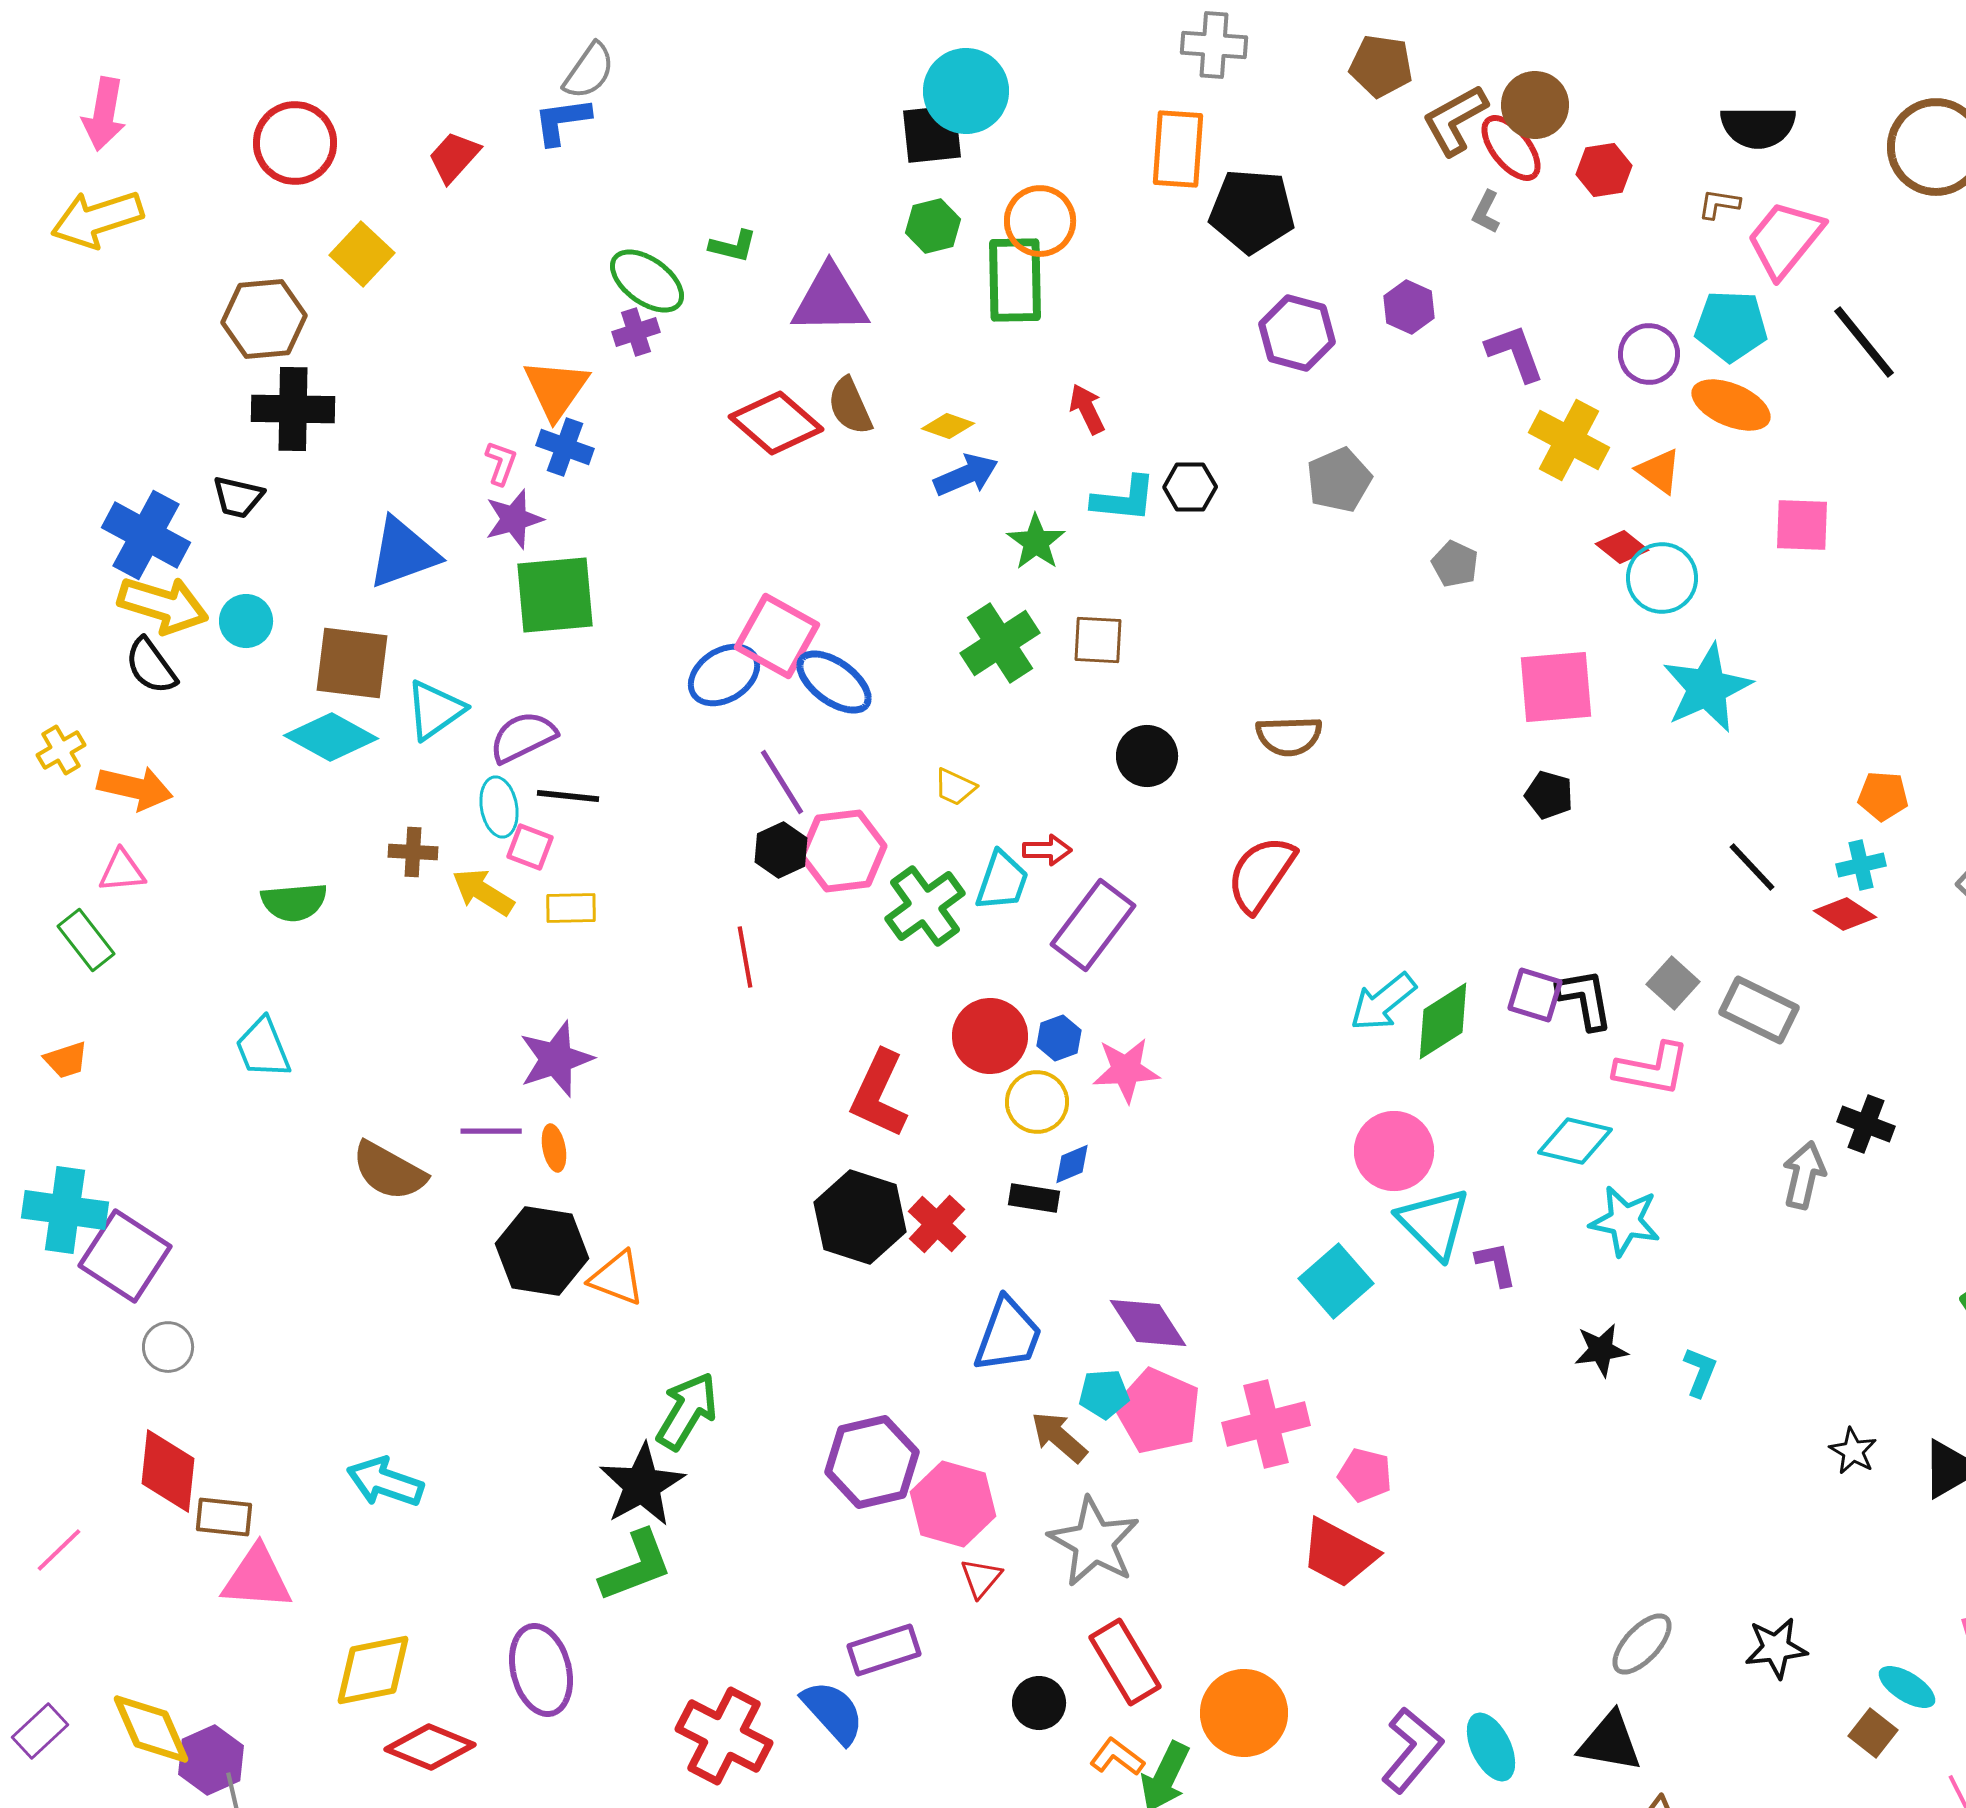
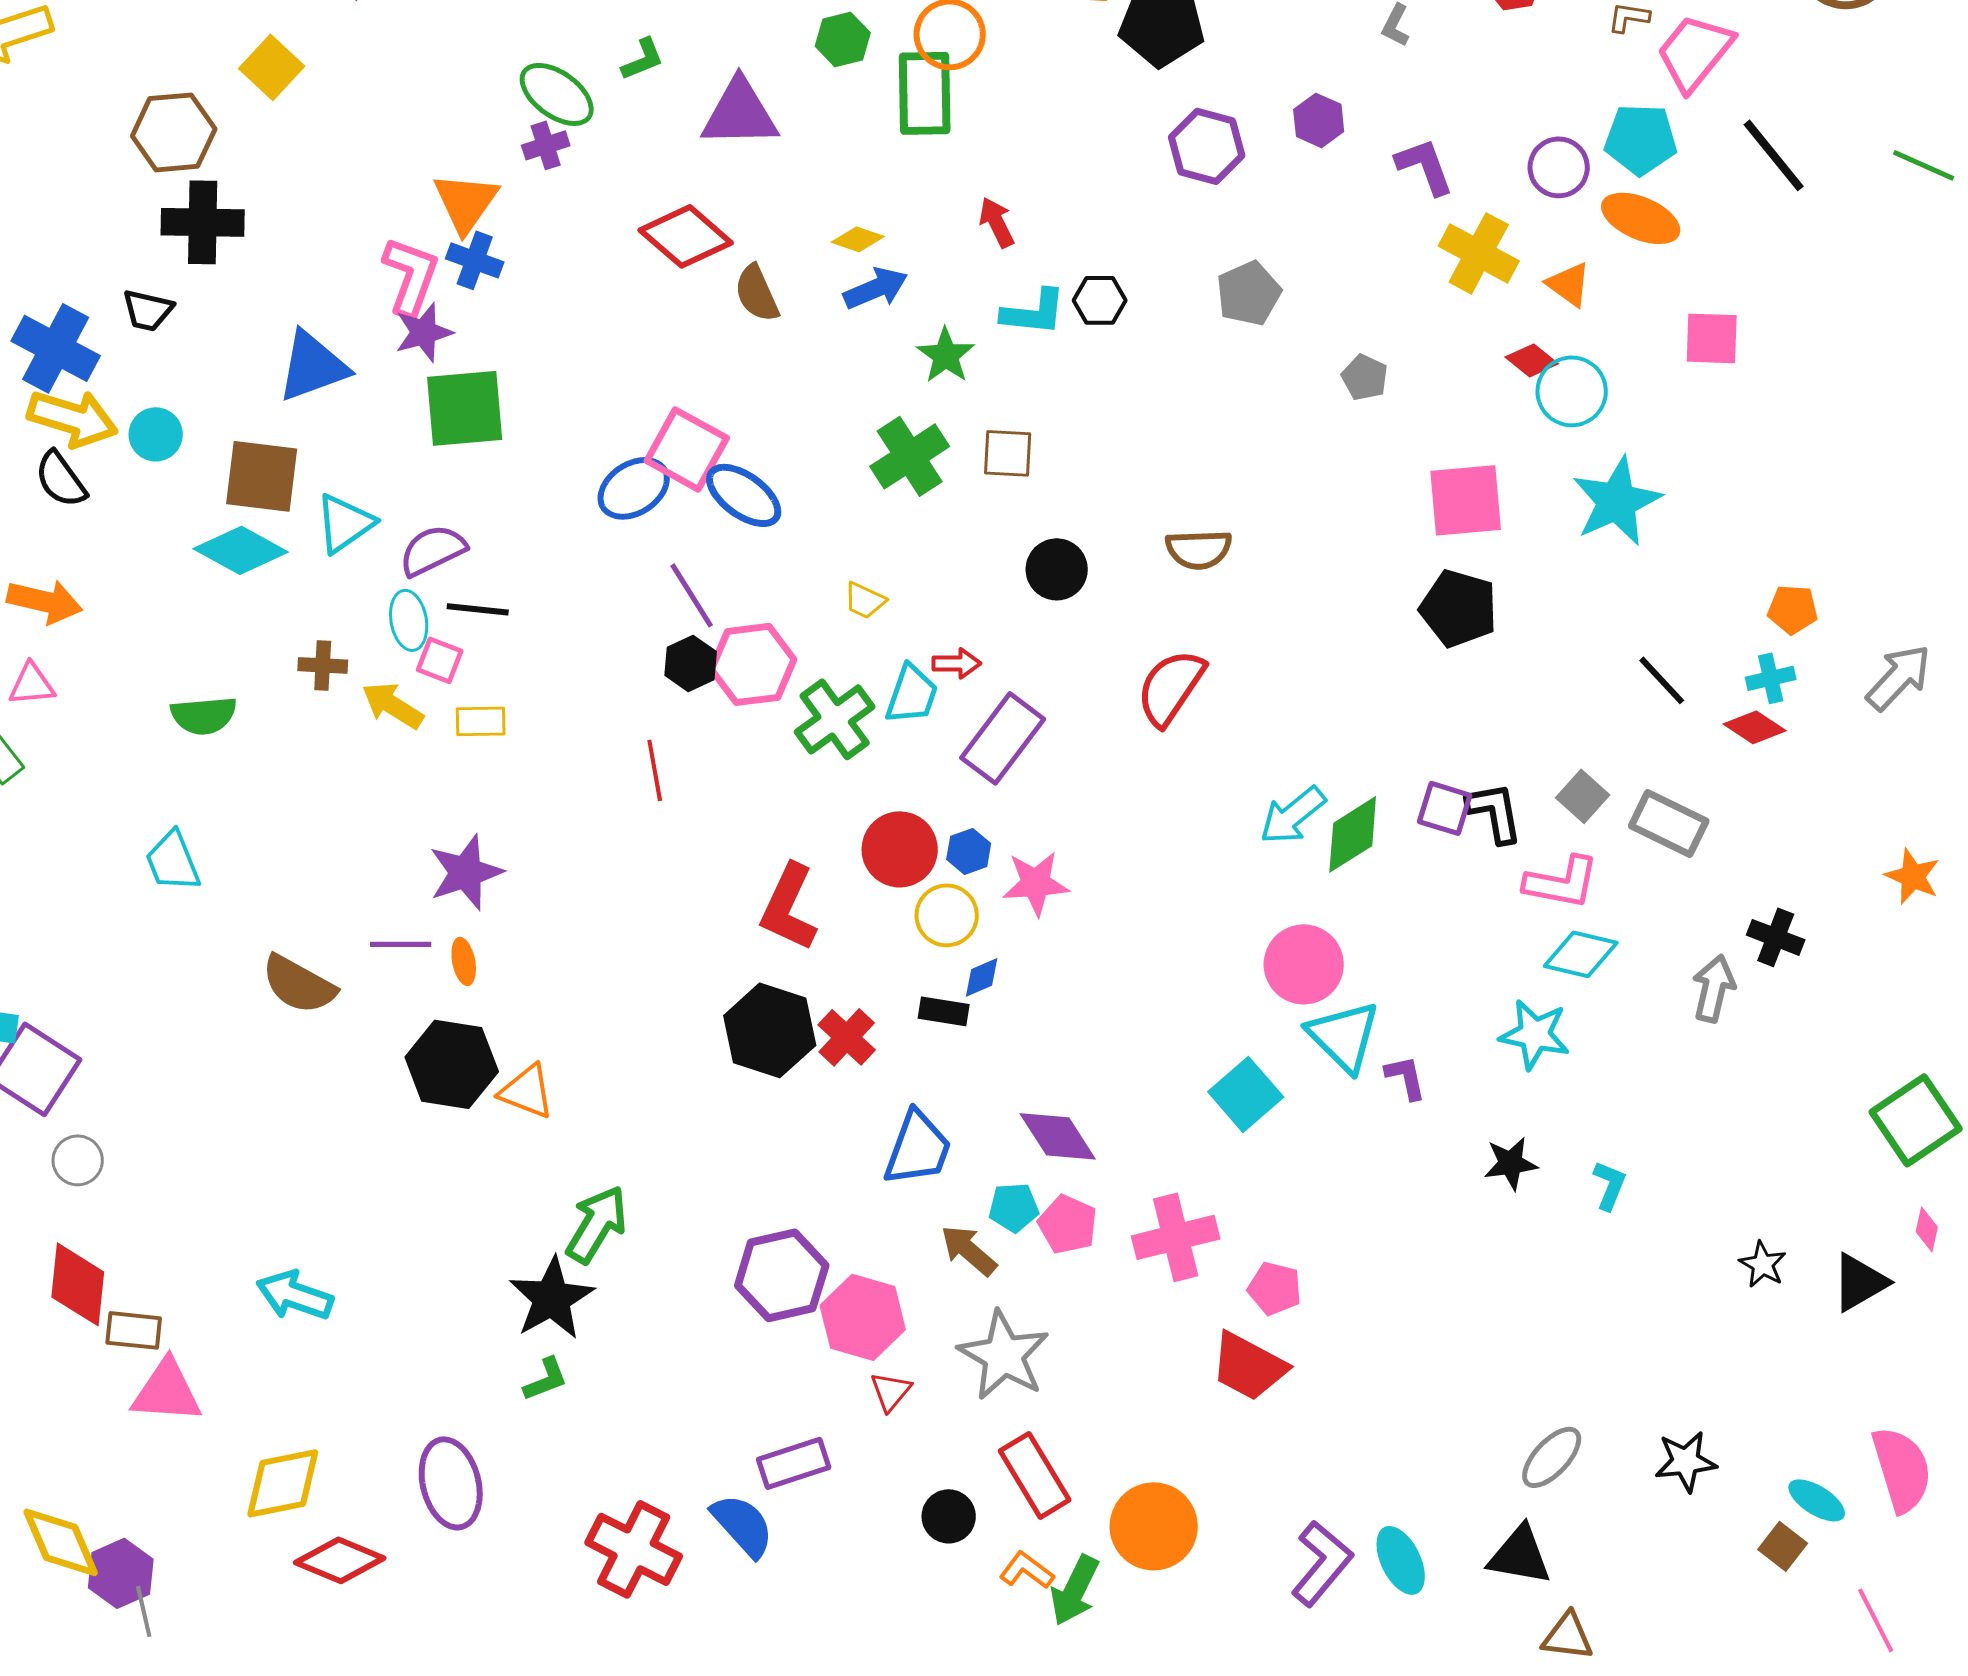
green L-shape: (733, 246) -> (643, 59), turned -36
brown semicircle: (850, 406) -> (757, 293), moved
pink L-shape: (501, 463) -> (411, 276), size x1.8
black pentagon: (1549, 795) -> (1459, 608), size x1.6
cyan diamond: (1575, 1141) -> (1581, 954), moved
pink pentagon: (1158, 1411) -> (1068, 1224), size x0.7
green L-shape: (636, 1566) -> (546, 1379), size x0.6

